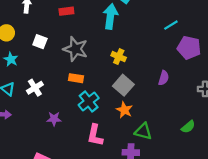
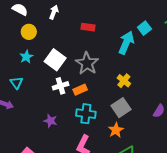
white square: (40, 42) -> (55, 60), moved, size x1.5
orange rectangle: (76, 78) -> (80, 90), turned -48
white cross: (35, 88) -> (61, 86), moved
cyan cross: (89, 101) -> (86, 114), turned 30

